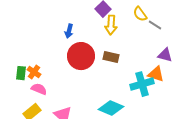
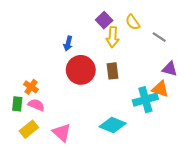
yellow semicircle: (140, 14) -> (133, 22), moved
brown rectangle: (111, 57) -> (113, 71), turned 70
green rectangle: (21, 73) -> (17, 104), moved

